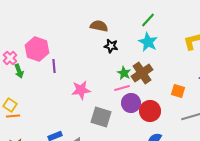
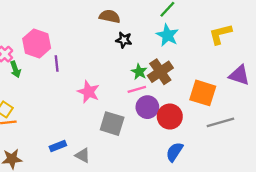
pink star: (81, 90) -> (88, 92), turned 30
orange square: (178, 91) -> (203, 93), size x1.6

